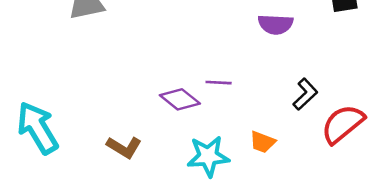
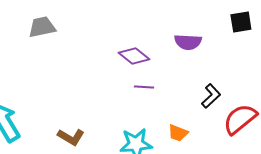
purple diamond: (180, 99) -> (134, 56), moved

